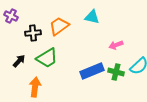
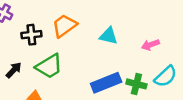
cyan triangle: (92, 17) -> (109, 36), moved
pink arrow: (116, 45) -> (150, 45), moved

